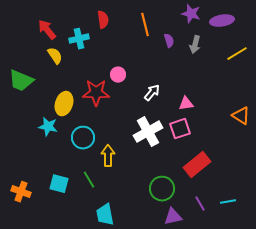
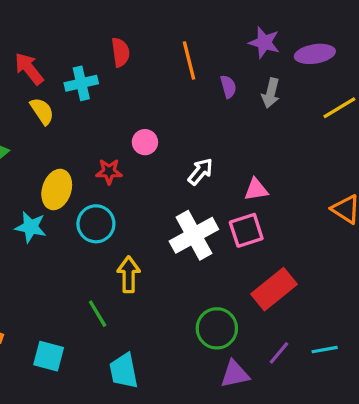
red star: (96, 93) -> (109, 172), size x0.6
cyan circle: (83, 138) -> (96, 224), moved
cyan square: (59, 184) -> (49, 356), moved
purple line: (200, 204) -> (279, 353), turned 70

